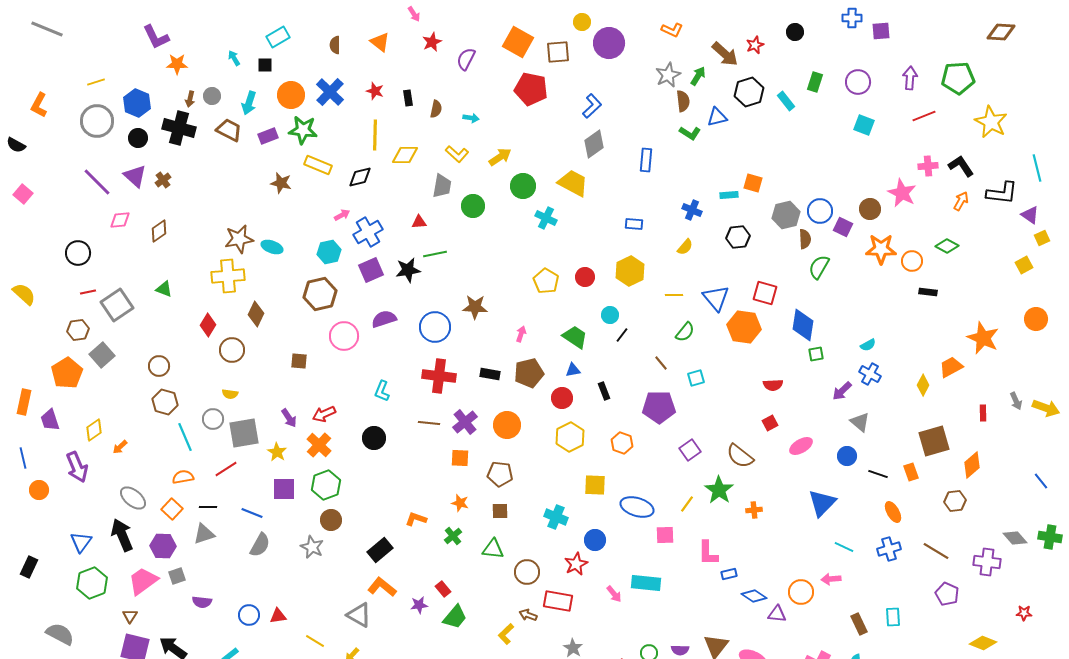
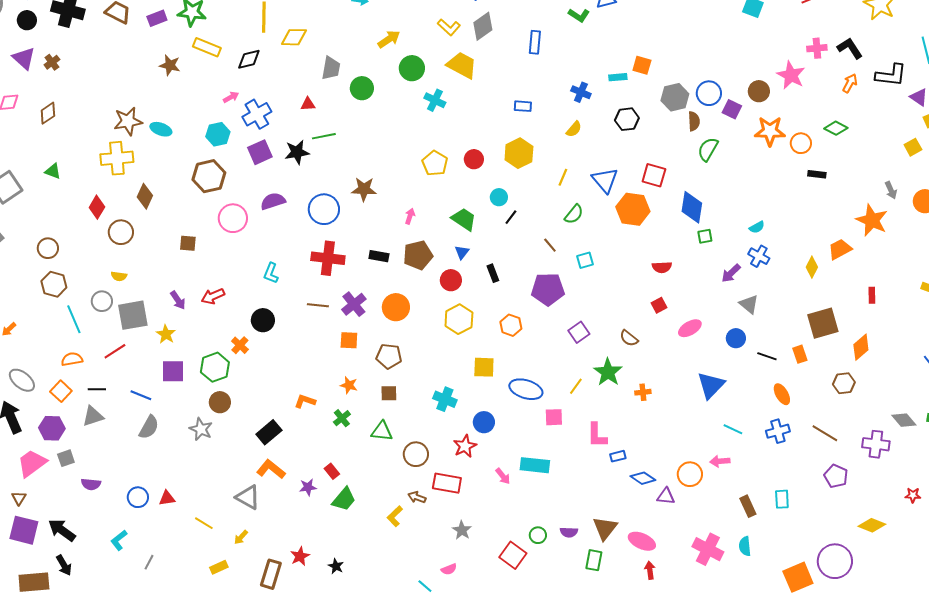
yellow L-shape: (457, 154) -> (449, 27), moved
yellow line: (674, 295) -> (563, 177), turned -66
blue triangle: (573, 370) -> (462, 252), turned -42
gray arrow: (1016, 401) -> (891, 190), moved
orange cross: (319, 445) -> (240, 345), moved, size x0.7
brown semicircle: (740, 456) -> (629, 338), size x0.7

